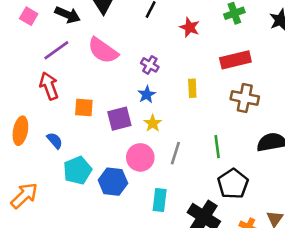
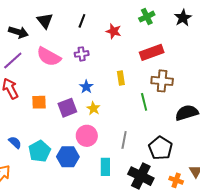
purple cross: (150, 65) -> (82, 54), moved, turned -32
blue semicircle: (55, 141) -> (15, 142), moved
green line: (217, 147) -> (144, 102), moved
gray line: (175, 153) -> (124, 140), moved

